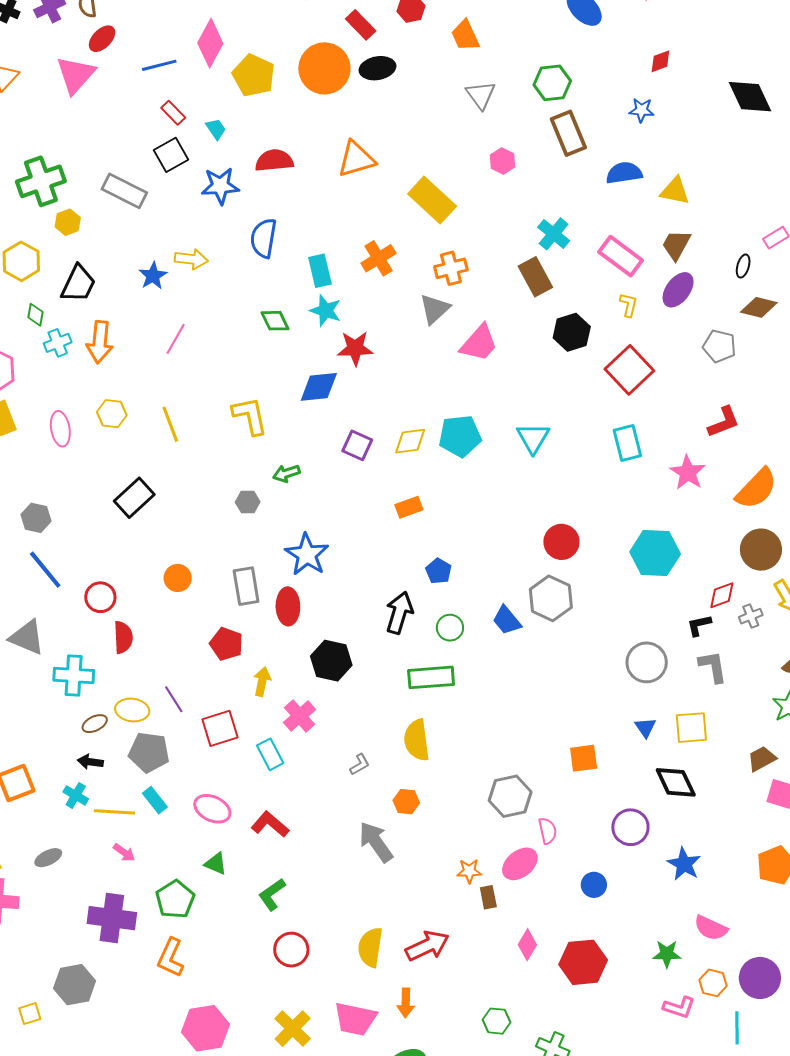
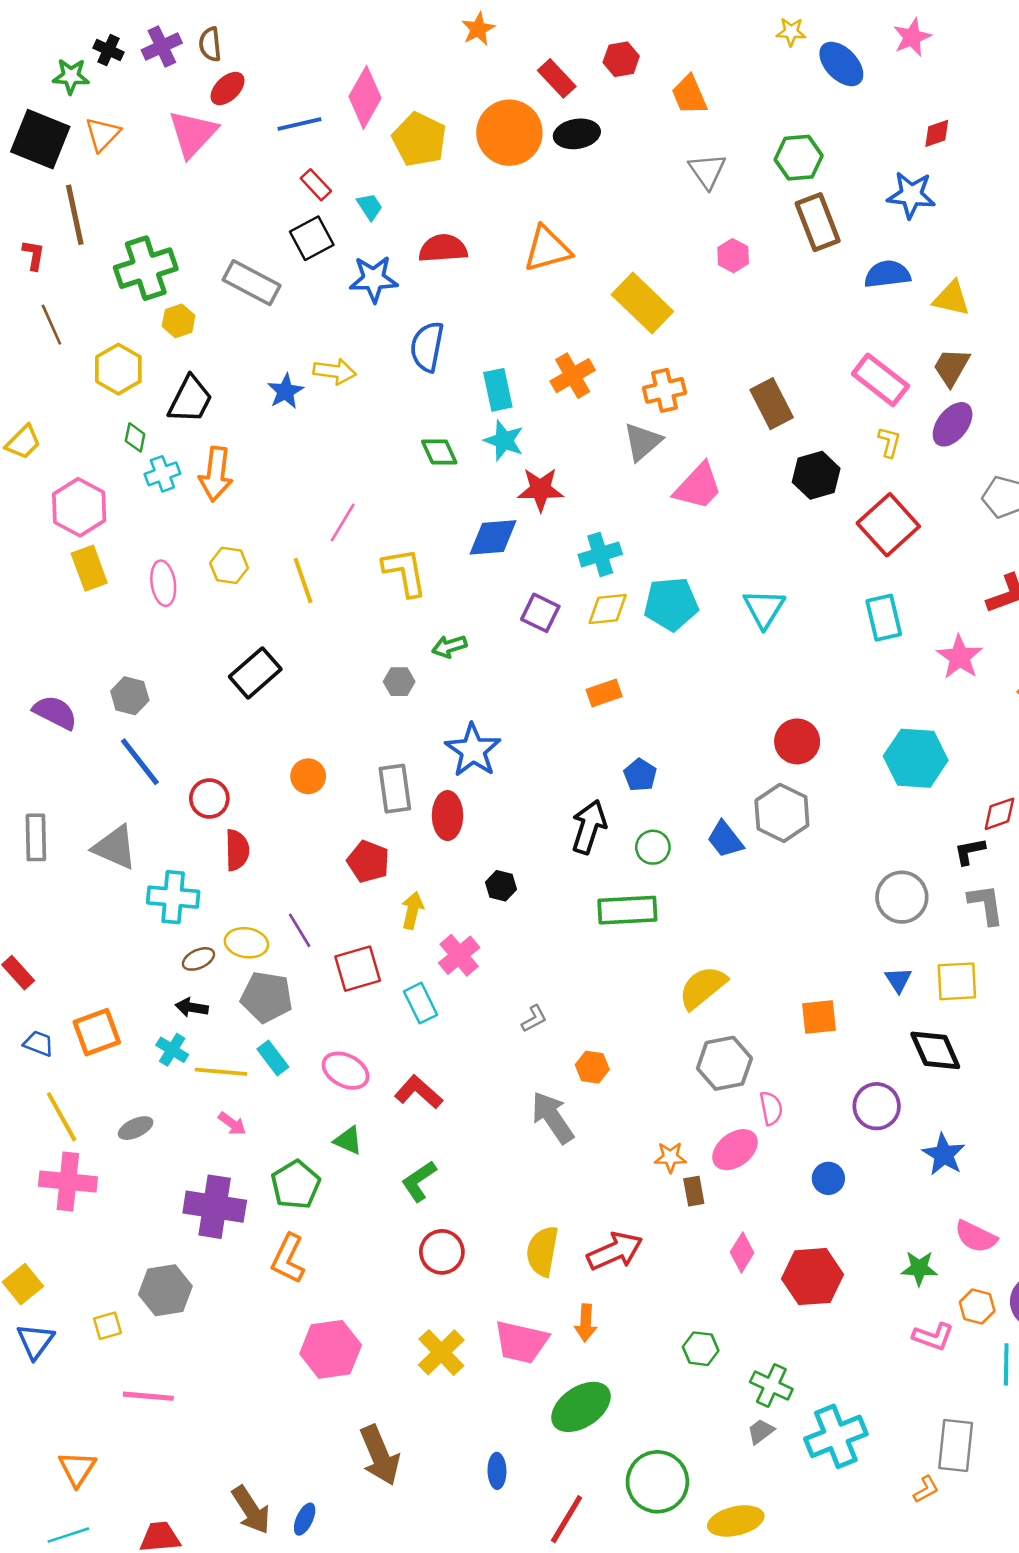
blue star: (641, 110) -> (911, 195), size x1.5
cyan cross: (554, 234) -> (600, 554), moved, turned 32
pink line: (176, 339) -> (343, 523), moved
black hexagon: (331, 661) -> (501, 886), size x0.6
yellow semicircle: (417, 740) -> (703, 987), moved, turned 57

